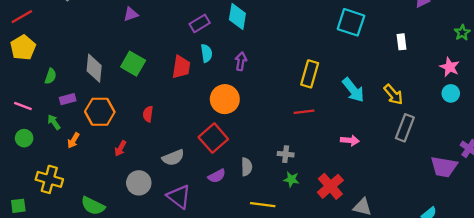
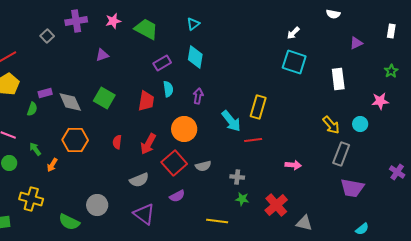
white rectangle: (401, 42) -> (338, 79), size x1.5
pink star: (450, 67) -> (380, 101), turned -30
gray diamond: (94, 68) -> (70, 102), turned -30
cyan arrow: (353, 90) -> (231, 121), moved
cyan circle: (451, 93) -> (360, 124), moved
purple rectangle: (68, 99) -> (45, 93), moved
red arrow: (120, 148) -> (148, 144), moved, size x1.5
gray semicircle: (247, 167) -> (203, 166), moved, turned 77
purple trapezoid: (444, 167) -> (352, 188), moved
gray circle: (139, 183) -> (97, 205), moved

